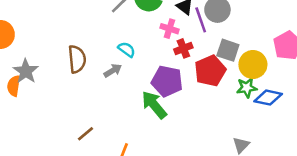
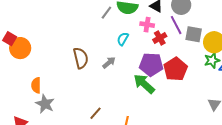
purple line: (201, 20) -> (176, 25), moved
cyan semicircle: (127, 49) -> (123, 39), moved, turned -88
gray star: (26, 71) -> (45, 104), moved
red pentagon: (210, 71) -> (175, 69), moved

